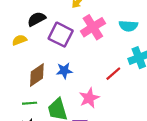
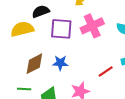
purple square: (61, 35) -> (61, 29), turned -30
yellow semicircle: (19, 40) -> (22, 29), size x1.6

